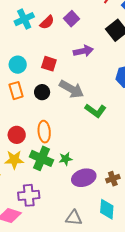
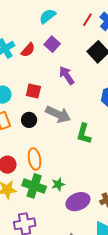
purple arrow: (83, 51) -> (67, 75), turned -108
green L-shape: (95, 111) -> (84, 134), turned 75

